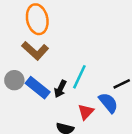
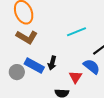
cyan line: (79, 77) -> (77, 32), moved, turned 54
gray circle: (14, 80) -> (17, 72), moved

